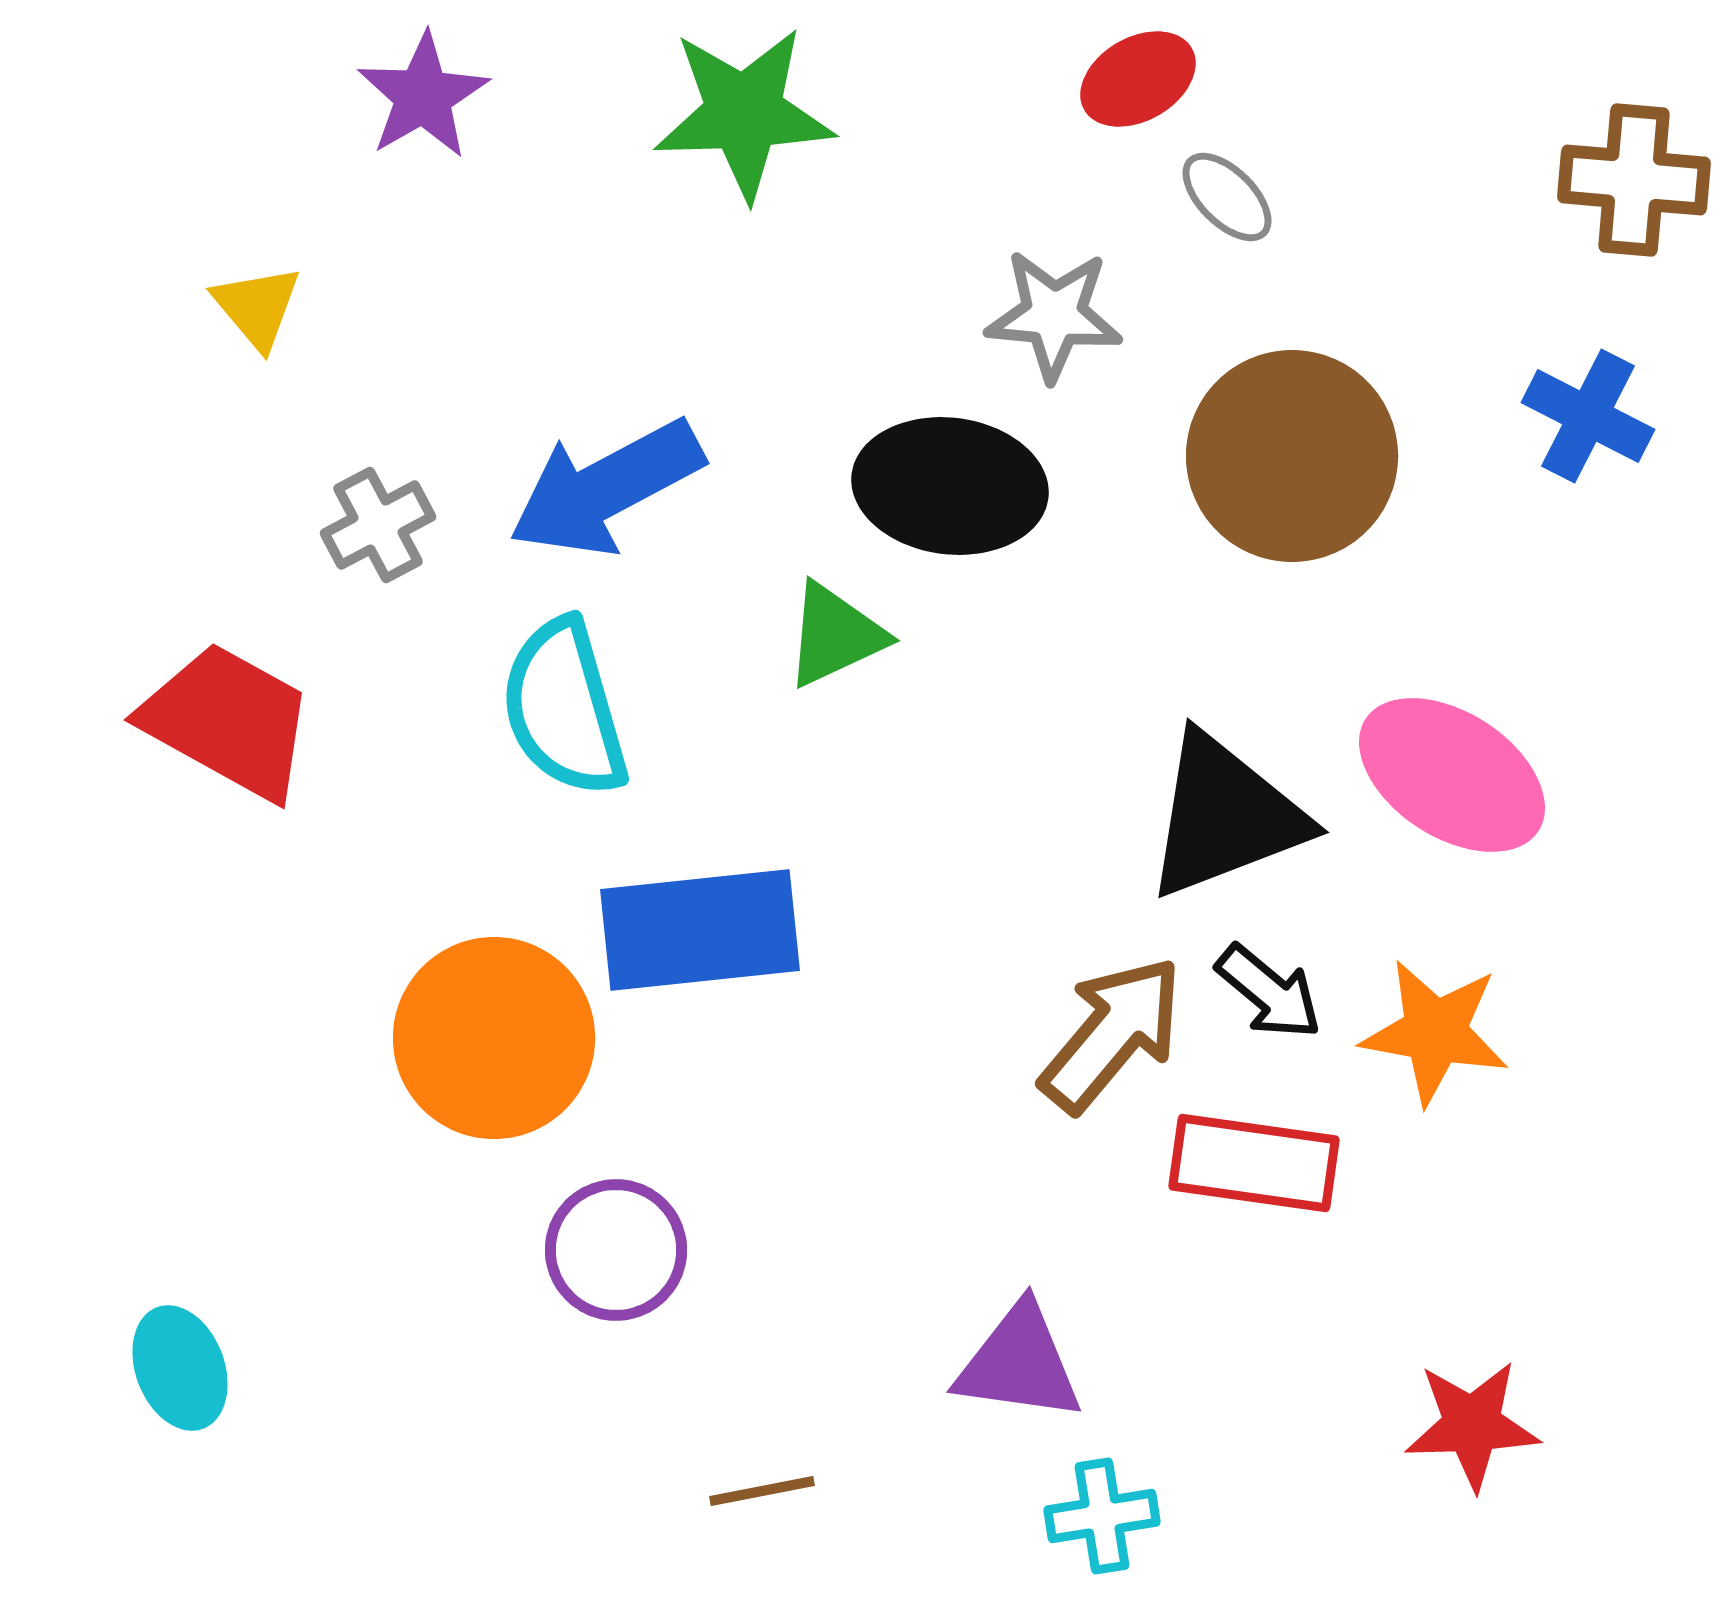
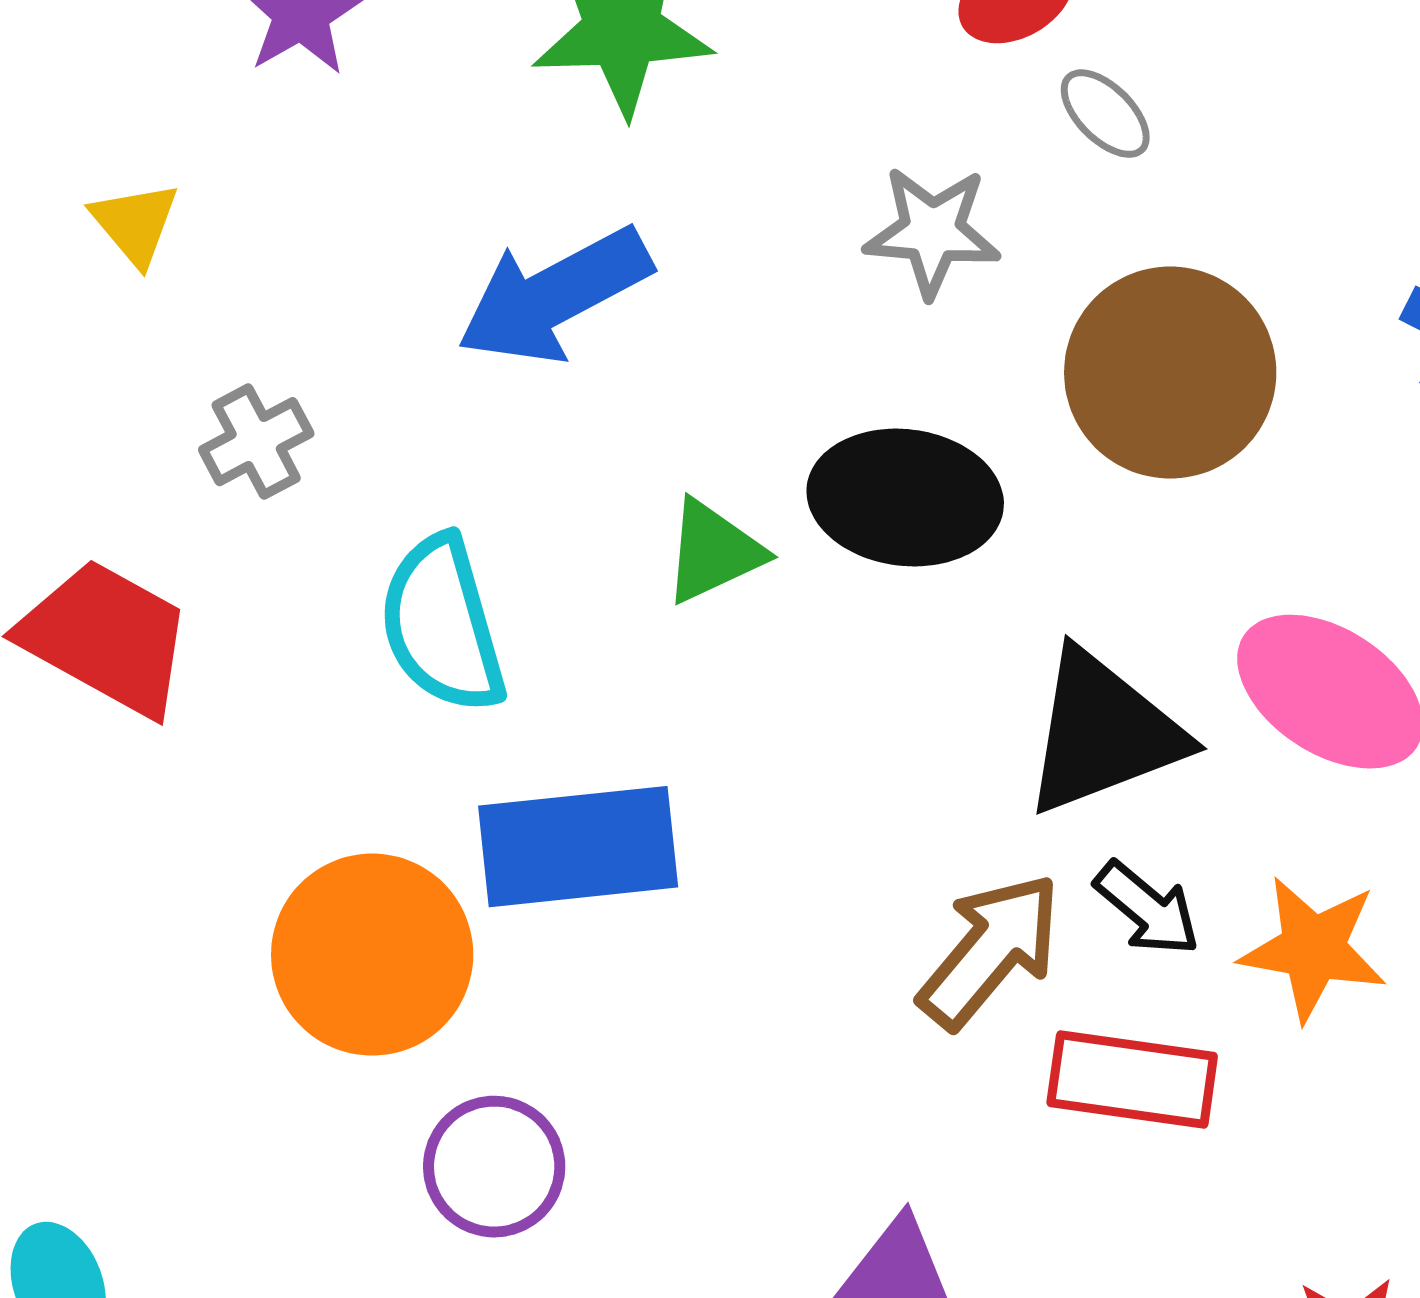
black ellipse: (950, 486) -> (905, 498), moved
blue arrow: (606, 488) -> (554, 296), moved

